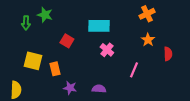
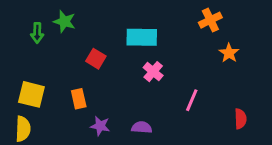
orange star: (148, 40) -> (229, 53), moved
red semicircle: (168, 54) -> (240, 119), moved
yellow square: (33, 61) -> (31, 94), moved

